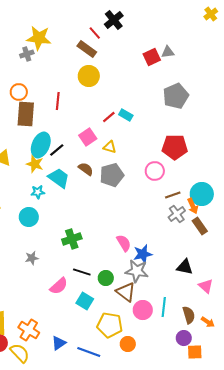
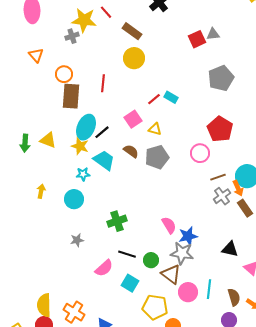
red line: (95, 33) -> (106, 12), moved
red pentagon: (175, 147) -> (220, 129), turned 30

